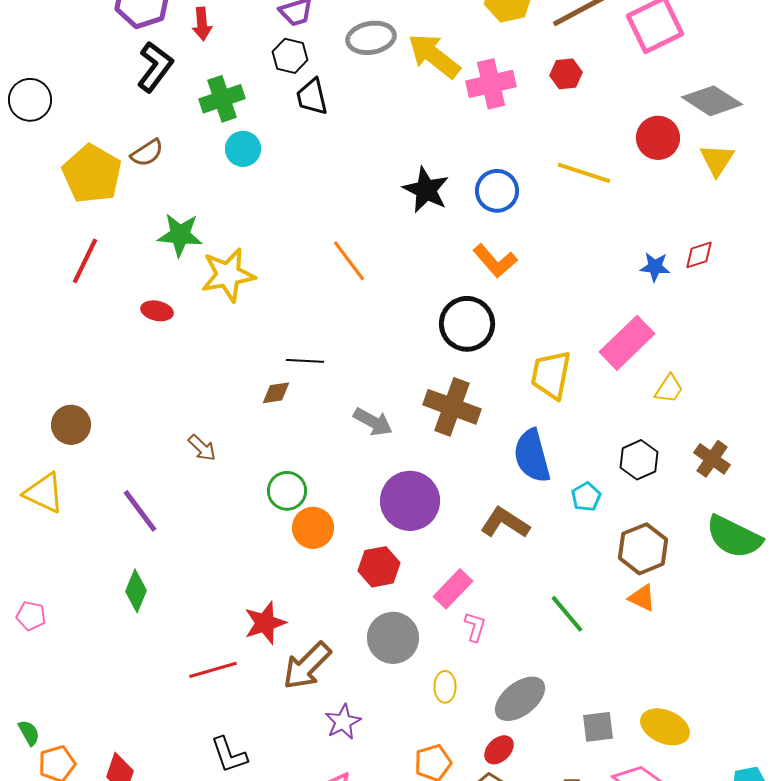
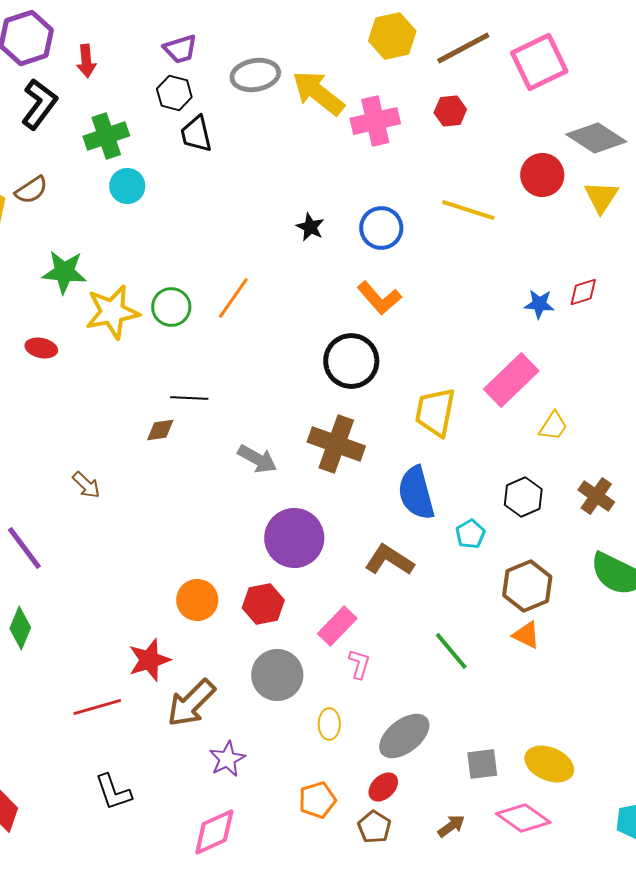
black star: (426, 190) -> (310, 227), size x0.6
orange line: (349, 261) -> (233, 298), turned 72
green circle: (287, 491) -> (171, 307), moved
orange circle: (313, 528) -> (197, 600), moved

